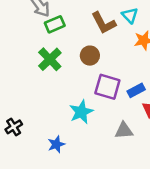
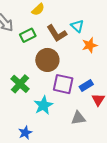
green rectangle: (55, 24) -> (28, 35), moved
brown circle: (90, 56) -> (47, 60), size x1.5
green cross: (50, 59) -> (20, 84), moved

